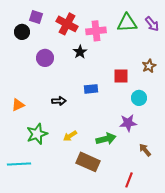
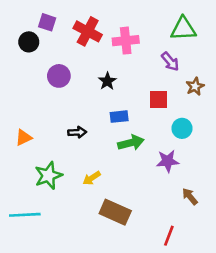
green triangle: (127, 23) -> (183, 29), moved
purple arrow: (152, 24) -> (170, 62), moved
black star: (80, 52) -> (107, 81), moved
green arrow: (106, 139) -> (131, 143), moved

